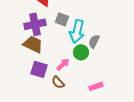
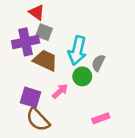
gray square: (62, 19) -> (44, 32), moved
brown trapezoid: (33, 44) -> (45, 60), moved
brown semicircle: (58, 82) -> (38, 120), moved, size x1.5

